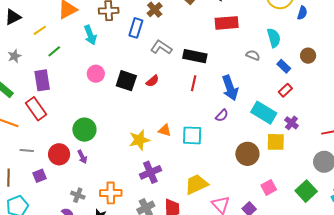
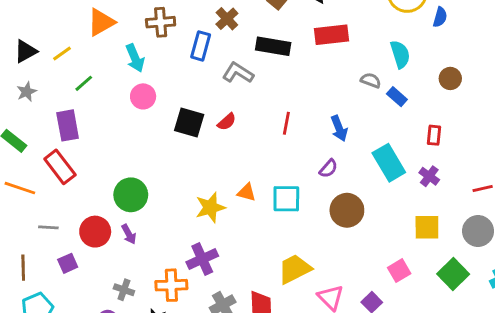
black triangle: (13, 17) -> (26, 51), moved
black rectangle: (195, 56) -> (273, 46), moved
blue rectangle: (284, 66) -> (397, 97), moved
pink circle: (96, 74) -> (143, 96), moved
blue arrow: (230, 88) -> (339, 128), size x0.7
red rectangle: (285, 90) -> (434, 135), moved, turned -40
cyan rectangle: (264, 113) -> (389, 163), turned 30
yellow square: (276, 142) -> (427, 227), moved
brown circle: (247, 154) -> (347, 210), moved
purple cross: (150, 172) -> (202, 259), moved

